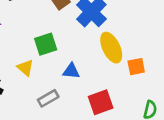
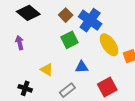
green square: (46, 44) -> (70, 40), moved

